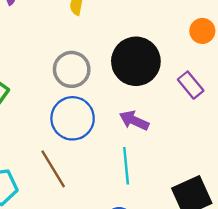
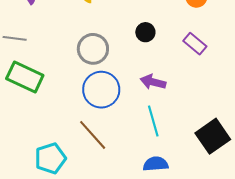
black circle: (136, 61) -> (145, 32), size x0.5

